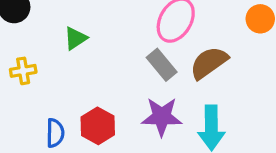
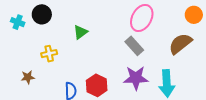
brown semicircle: (209, 63) -> (180, 44), moved

